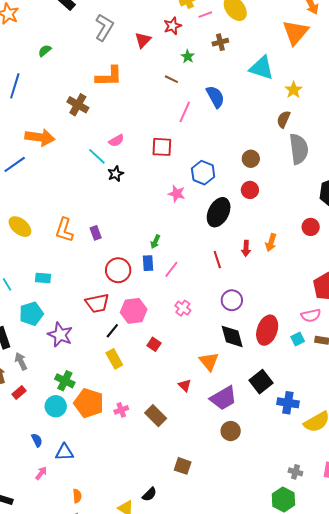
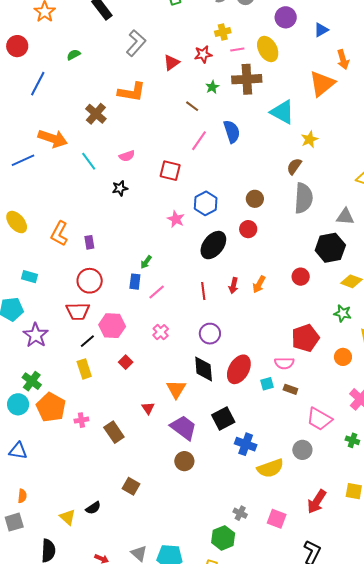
brown cross: (220, 42) -> (247, 79), size x1.8
cyan line: (97, 156) -> (89, 161), moved
red circle: (118, 270) -> (90, 281), moved
purple trapezoid: (223, 398) -> (183, 428), turned -124

